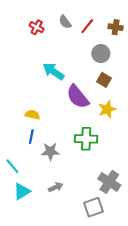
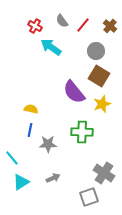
brown cross: (116, 27) -> (110, 26), turned 32
cyan arrow: (53, 71) -> (51, 47), moved
brown square: (104, 80) -> (99, 76), size x1.5

